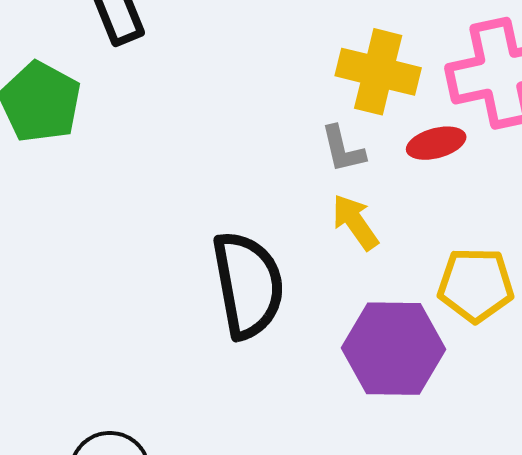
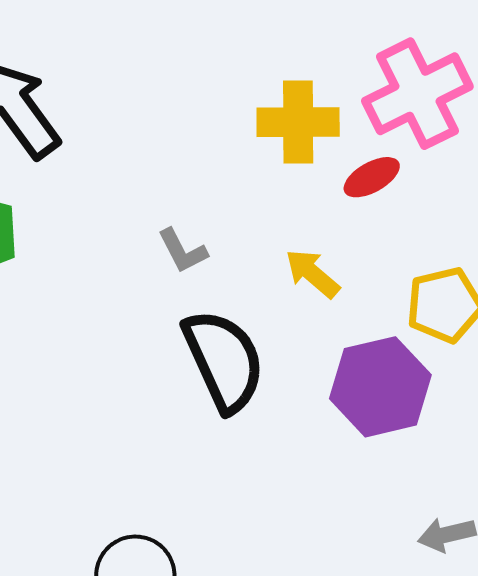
gray L-shape: (343, 149) -> (183, 251), moved

